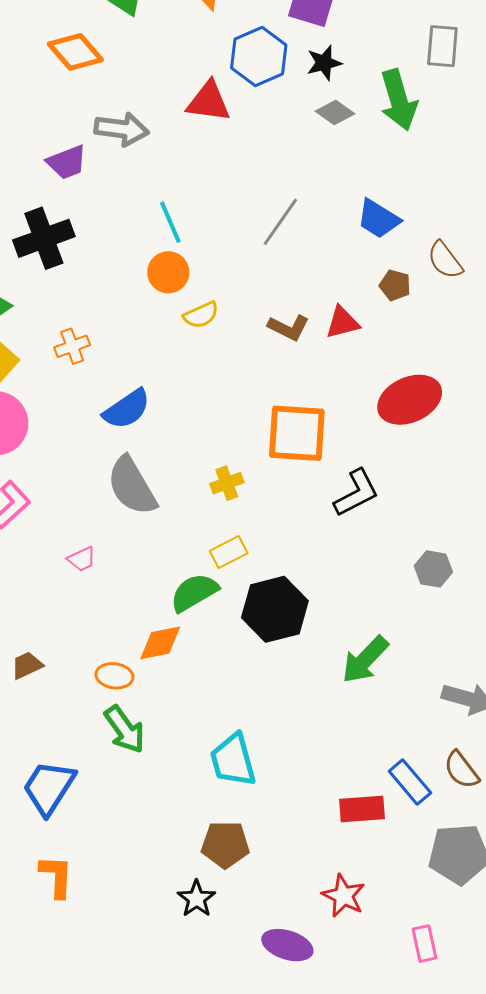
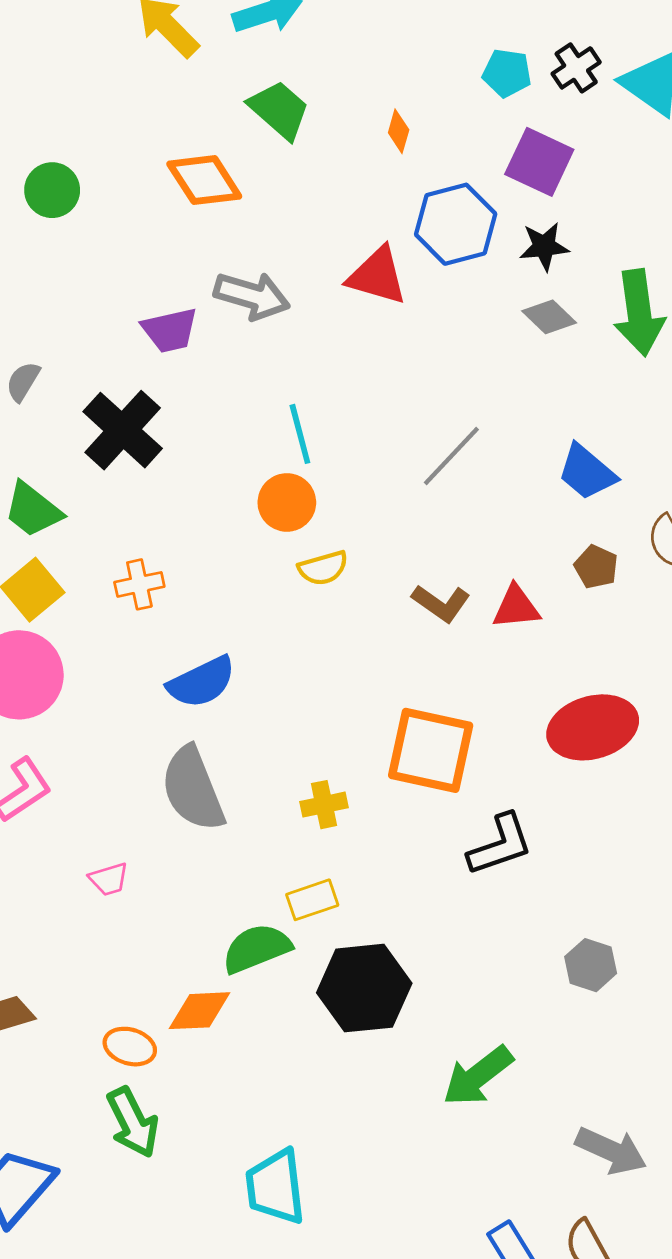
black cross: (44, 238) -> (123, 430), turned -36

